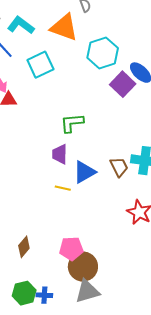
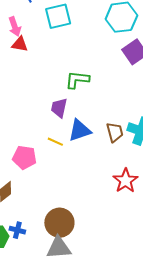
pink pentagon: (71, 249) -> (24, 157), moved
blue cross: (44, 295) -> (17, 230), moved

